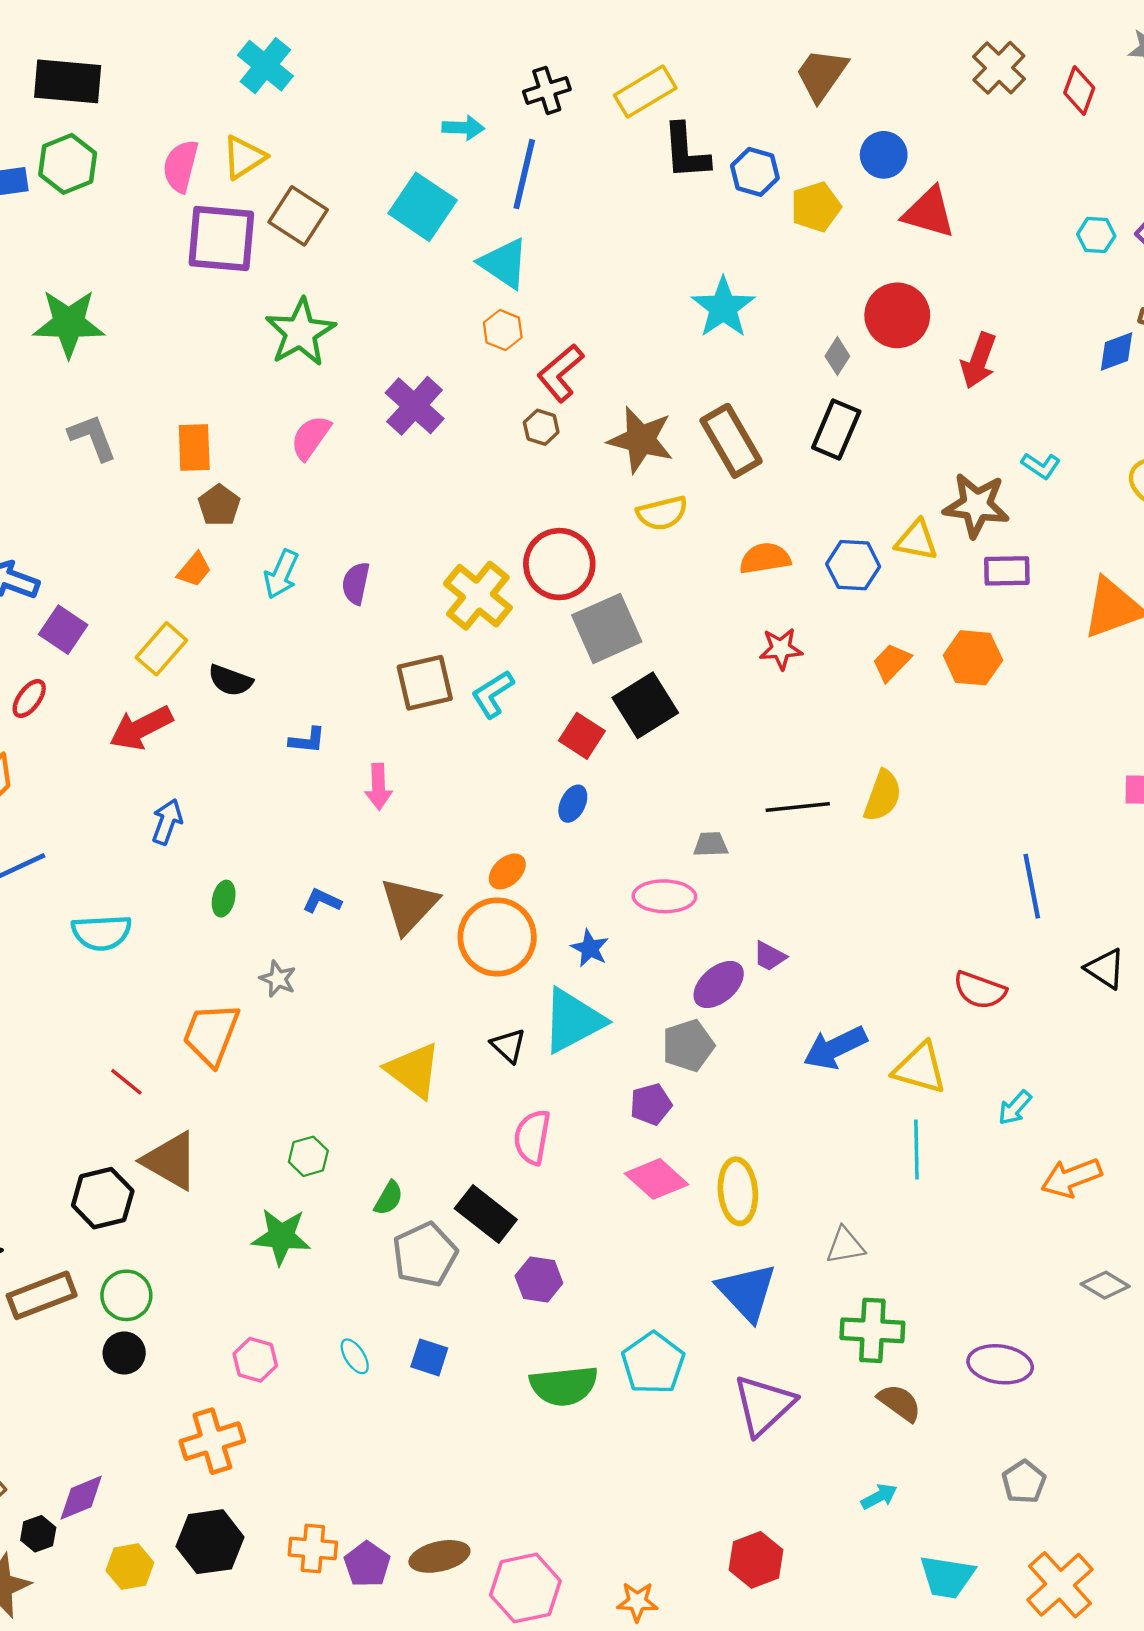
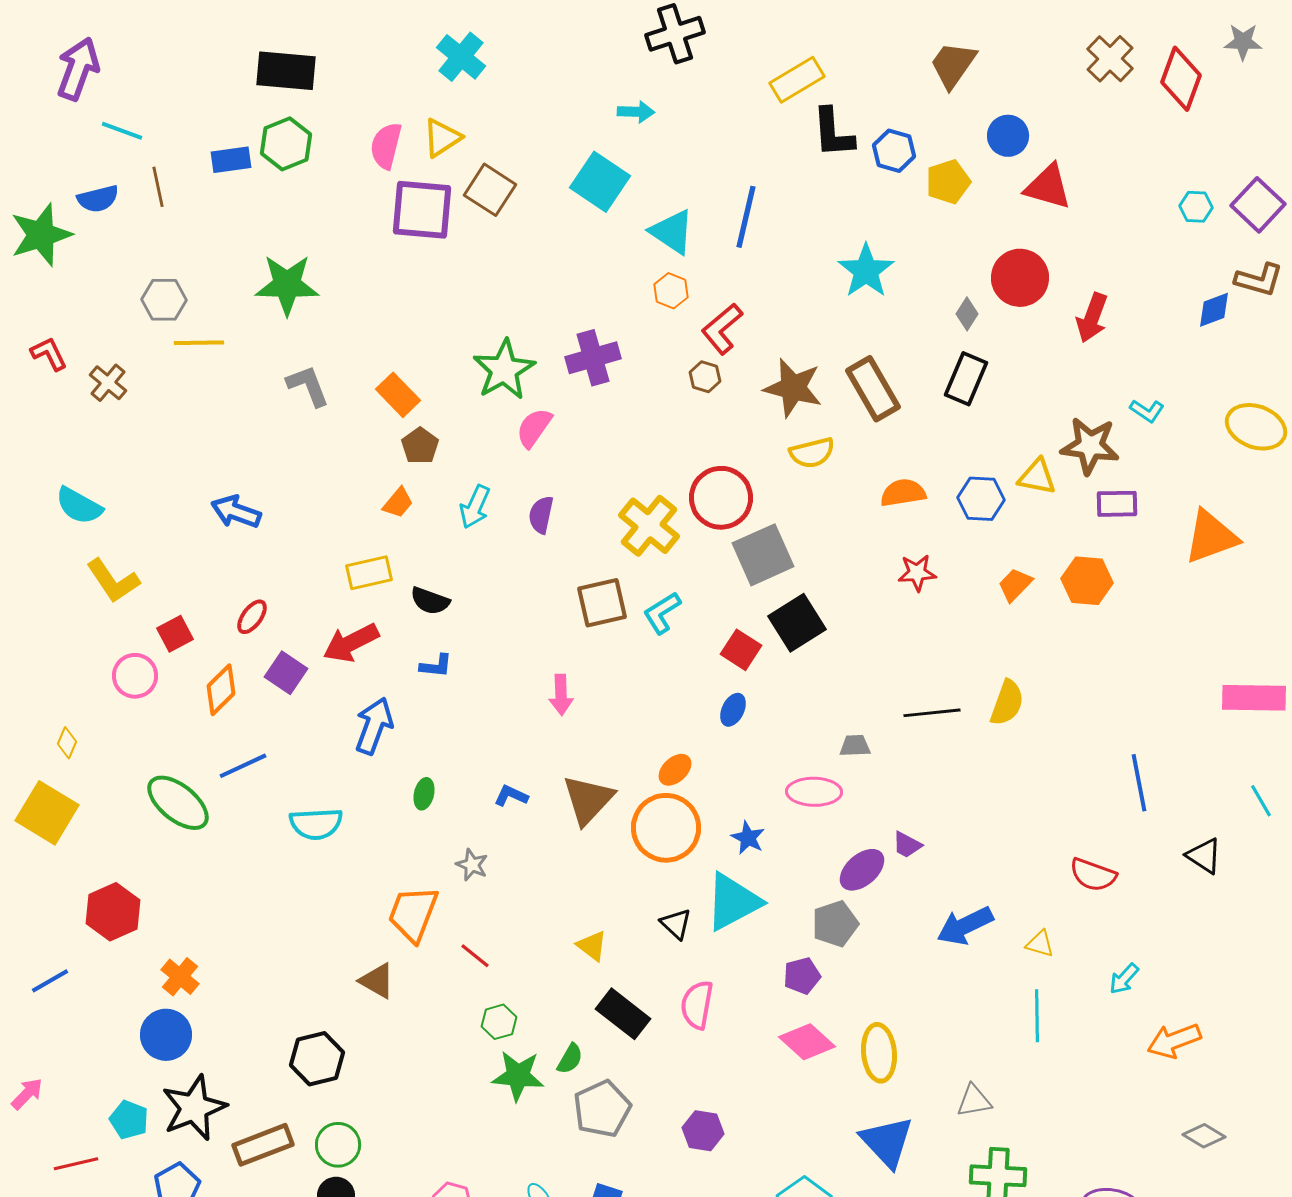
black cross: (547, 90) -> (675, 34), moved, size x1.4
red diamond: (1079, 90) -> (1181, 79), size x1.5
blue line: (524, 174) -> (746, 217), moved
green star: (300, 332) -> (504, 370), moved
purple cross: (415, 406) -> (593, 358), turned 32
pink semicircle: (311, 437) -> (534, 428), moved
orange rectangle: (194, 448) -> (398, 395), turned -42
purple square: (63, 630) -> (286, 673), moved
yellow rectangle: (161, 649) -> (369, 573), turned 36
blue L-shape: (307, 740) -> (436, 666), moved
blue arrow: (167, 822) -> (374, 726), size x1.4
yellow triangle: (920, 1068) -> (1040, 944), size x0.6
yellow triangle: (413, 1070) -> (592, 946), size x0.6
red line: (126, 1082) -> (475, 956), moved
brown triangle: (170, 1161) -> (377, 981), moved, size x0.7
black rectangle: (486, 1214) -> (623, 1014), moved
green star: (281, 1237) -> (518, 1076), moved

